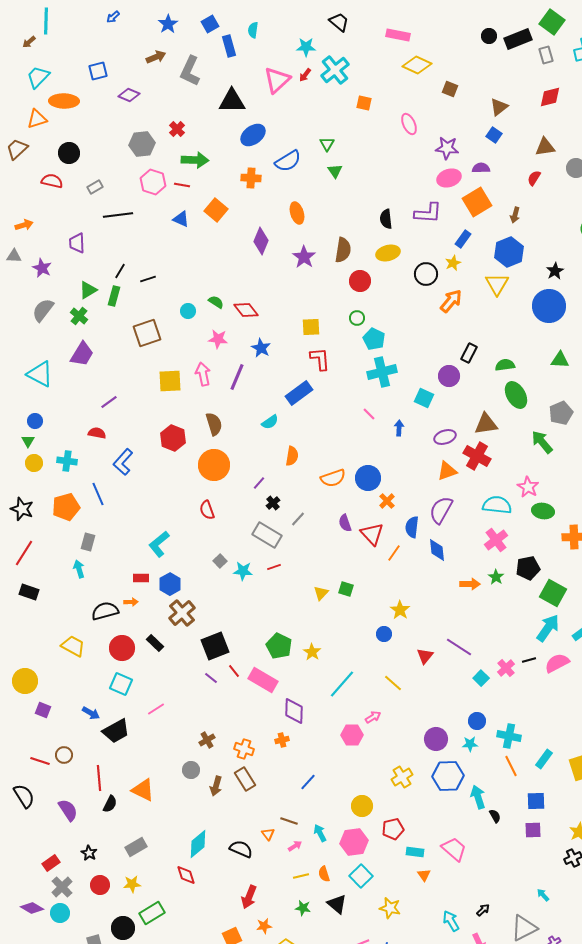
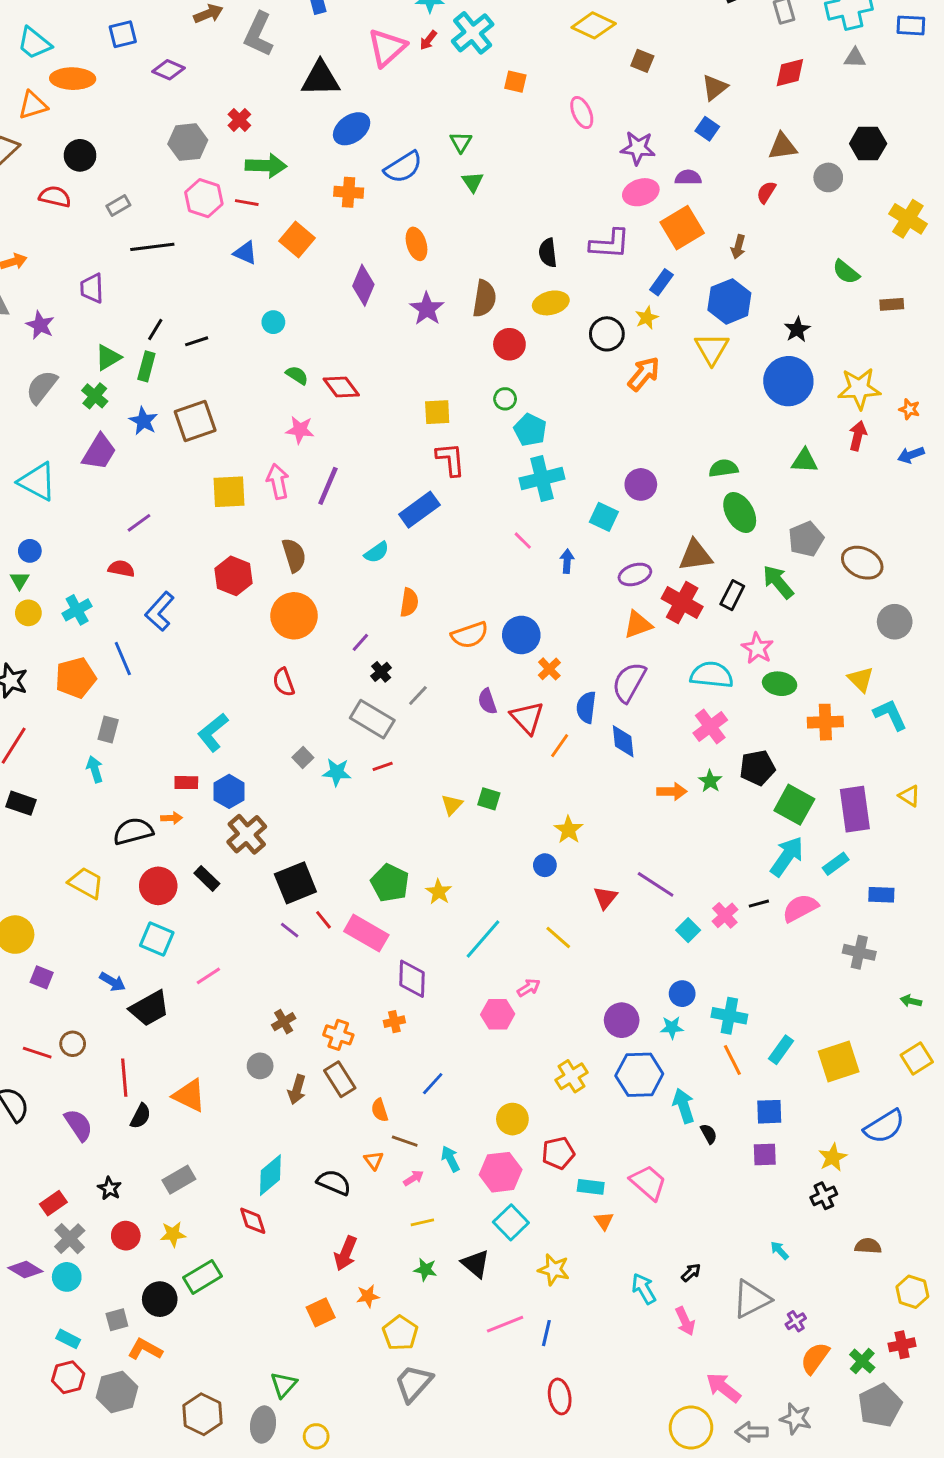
cyan trapezoid: (38, 77) -> (34, 43), turned -95
cyan circle: (188, 311) -> (273, 322), moved
blue star: (261, 348) -> (143, 421), moved
black rectangle: (469, 353) -> (732, 595), moved
cyan cross: (67, 461) -> (77, 610), turned -36
orange semicircle: (324, 874) -> (380, 1110), moved

